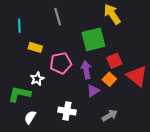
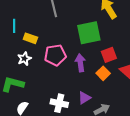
cyan line: (19, 26) -> (14, 26), moved
white star: (37, 79) -> (24, 59), moved
purple triangle: (93, 91) -> (84, 98), moved

